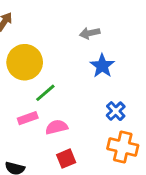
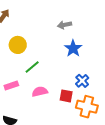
yellow circle: (25, 62) -> (18, 45), size x0.7
pink rectangle: (28, 118) -> (11, 85), moved
red square: (66, 159) -> (66, 96), moved, turned 32

